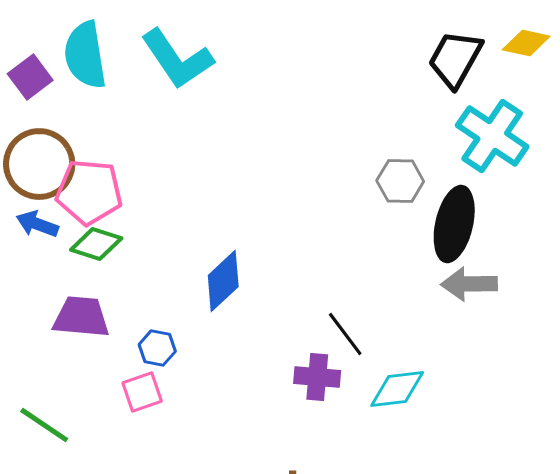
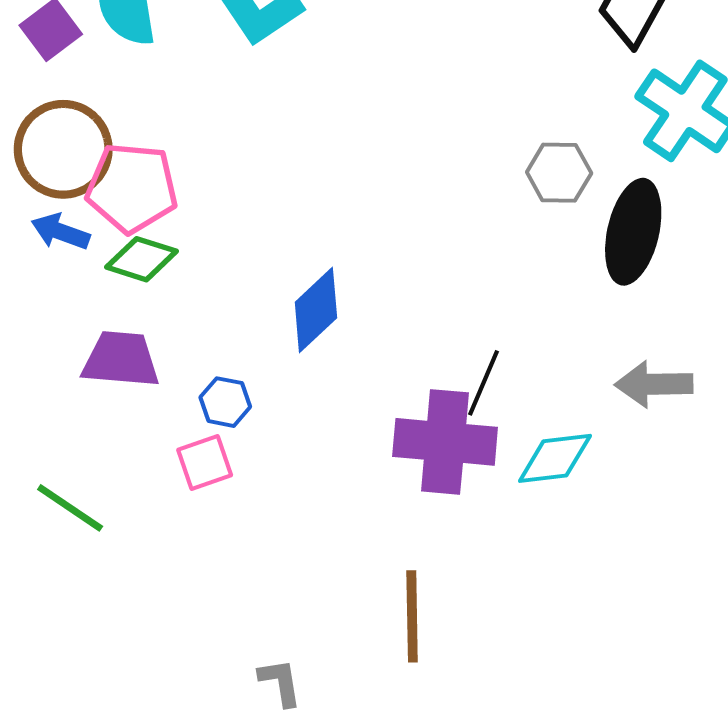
gray arrow: (469, 284) -> (654, 384), moved
black line: (345, 334) -> (484, 383), turned 60
purple cross: (317, 377) -> (445, 442), size x1.6

